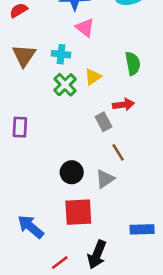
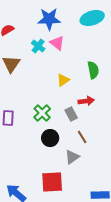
cyan cross: (61, 54) -> (38, 46), moved, turned 32
green cross: (65, 85) -> (42, 113), moved
black circle: (72, 172) -> (50, 138), moved

